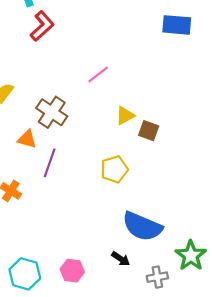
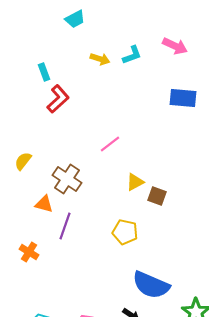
yellow pentagon: (114, 169) -> (125, 232), turned 30

